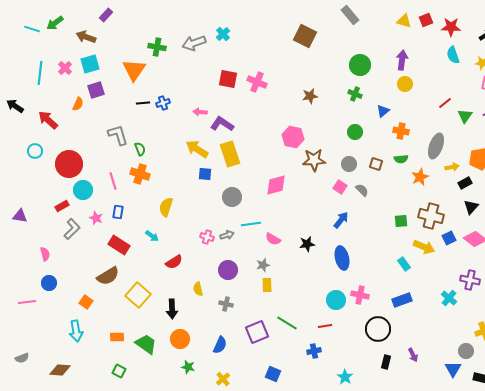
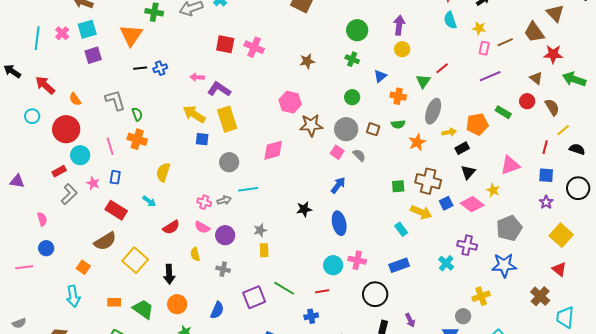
orange semicircle: (78, 104) -> (75, 99), moved, turned 120
green triangle: (465, 116) -> (423, 81), moved
gray circle: (349, 164) -> (346, 129), size x1.5
pink semicircle: (273, 239) -> (202, 227), moved

